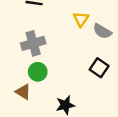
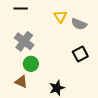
gray cross: (33, 43) -> (24, 41), turned -30
black square: (99, 68) -> (80, 54), turned 35

